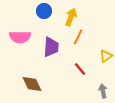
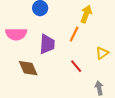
yellow arrow: (71, 17) -> (86, 14), moved
brown diamond: (32, 84) -> (28, 68), moved

